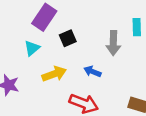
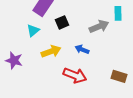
gray arrow: (113, 43) -> (99, 26), turned -114

